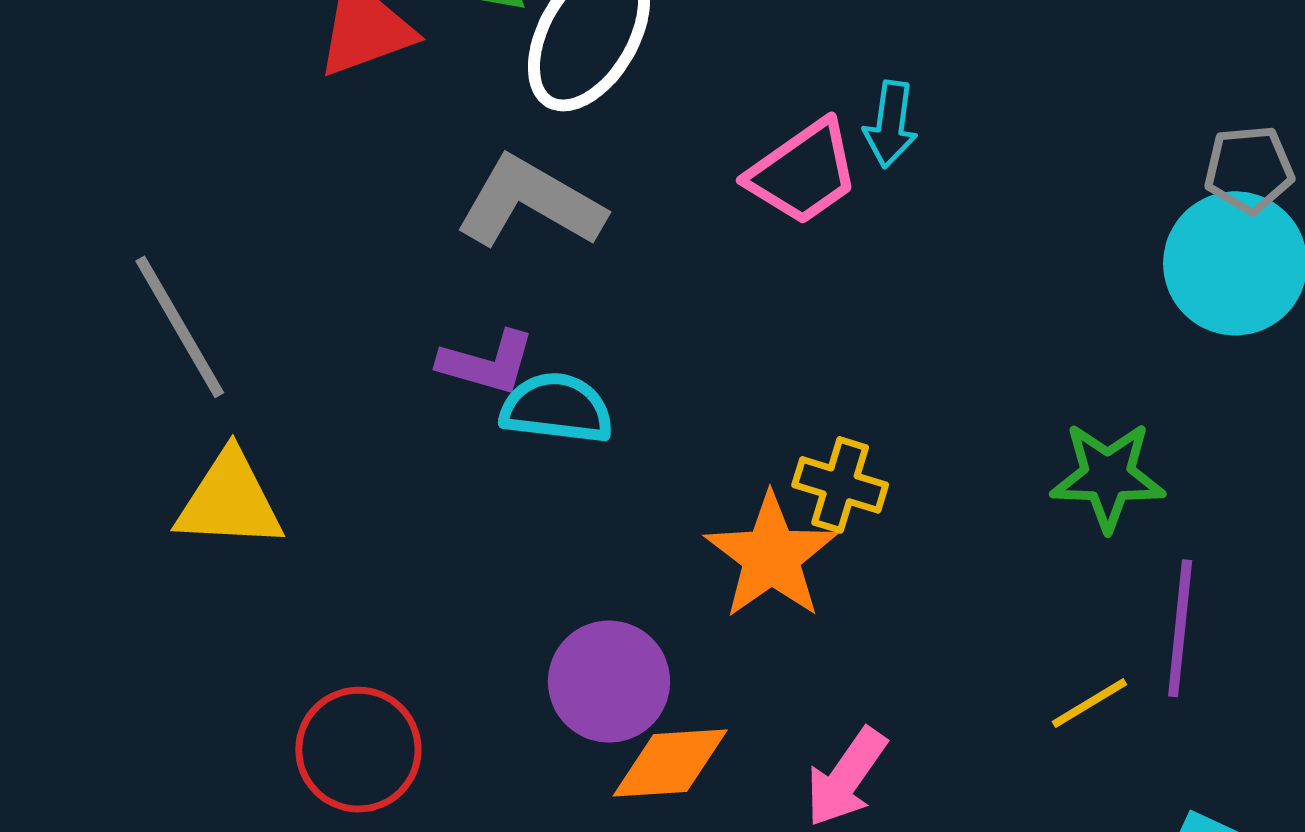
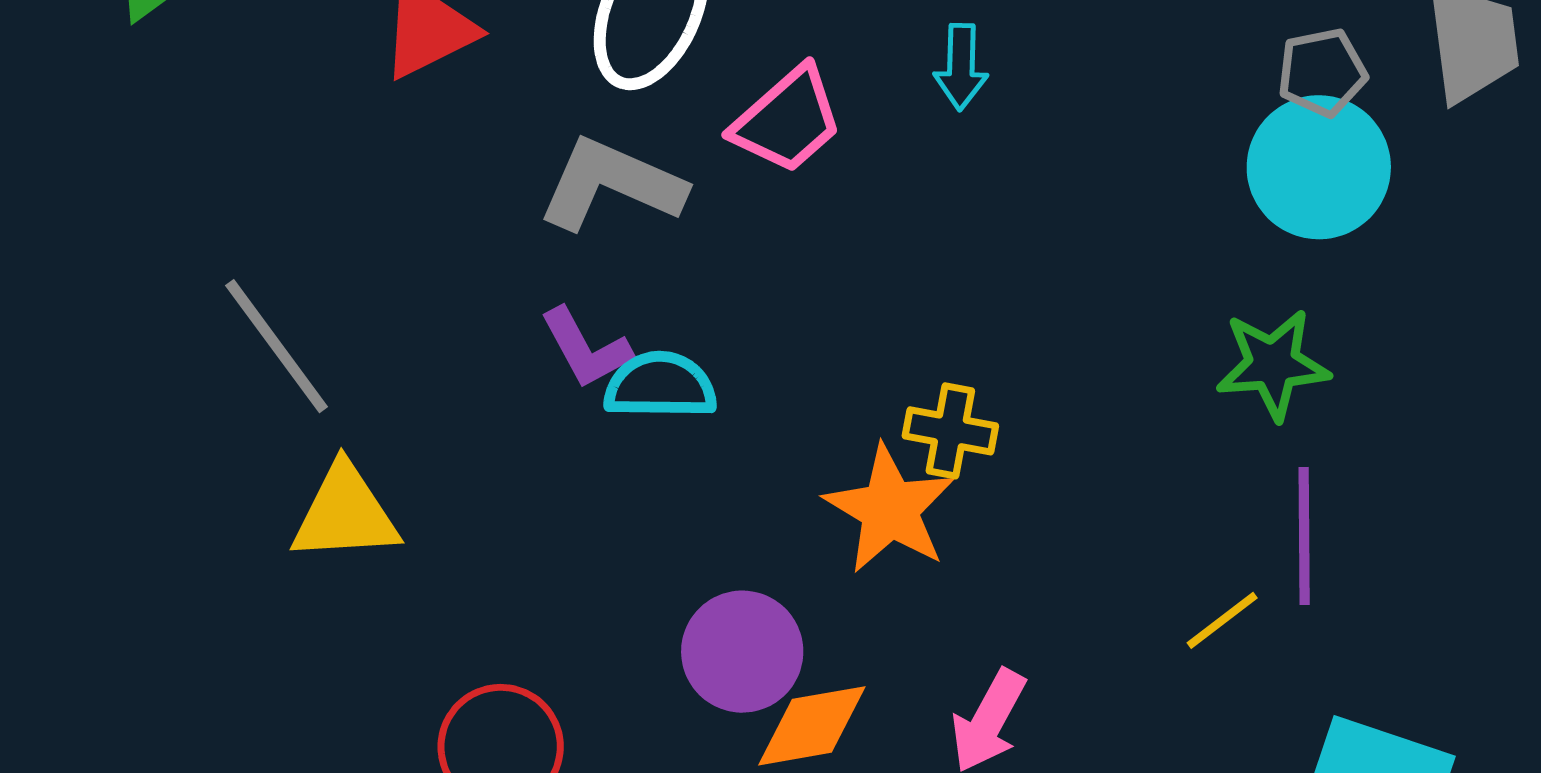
pink trapezoid: (803, 172) -> (787, 120), moved
purple L-shape: (487, 363) -> (586, 348), turned 52
green star: (1108, 476) -> (1273, 364), moved

